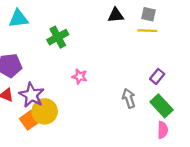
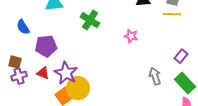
green cross: (58, 37) -> (90, 20), turned -30
pink star: (80, 76) -> (131, 36), moved

